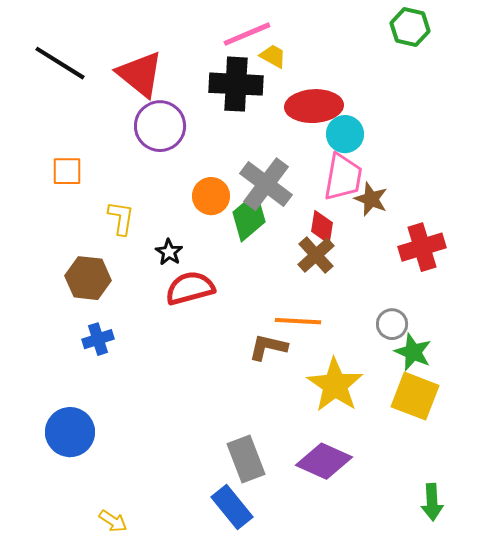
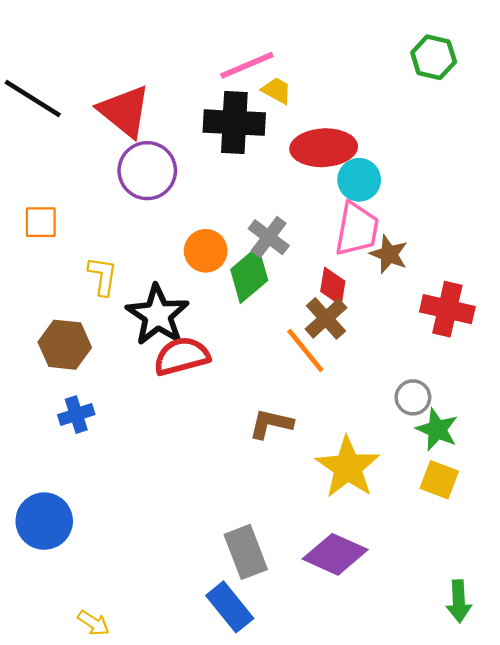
gray cross: (266, 184) -> (269, 237), size x0.7
red cross: (422, 247) -> (447, 309), turned 30
black star: (169, 252) -> (158, 315), size x2.0
orange line: (298, 321) -> (305, 350), moved, turned 48
yellow square: (415, 396) -> (439, 480), size x0.7

